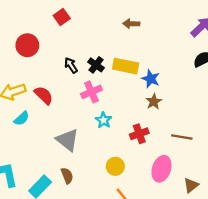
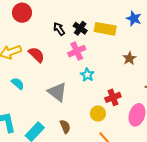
blue star: (151, 79) -> (134, 19), moved
cyan semicircle: (22, 118) -> (18, 84), moved, turned -96
red cross: (139, 134) -> (113, 97), moved
brown semicircle: (67, 176) -> (65, 127), moved

